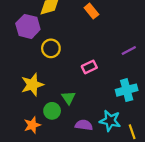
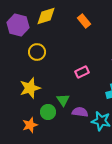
purple hexagon: (28, 26) -> (18, 25), moved
yellow circle: (51, 48) -> (37, 52), moved
purple semicircle: (84, 125) -> (80, 112), moved

